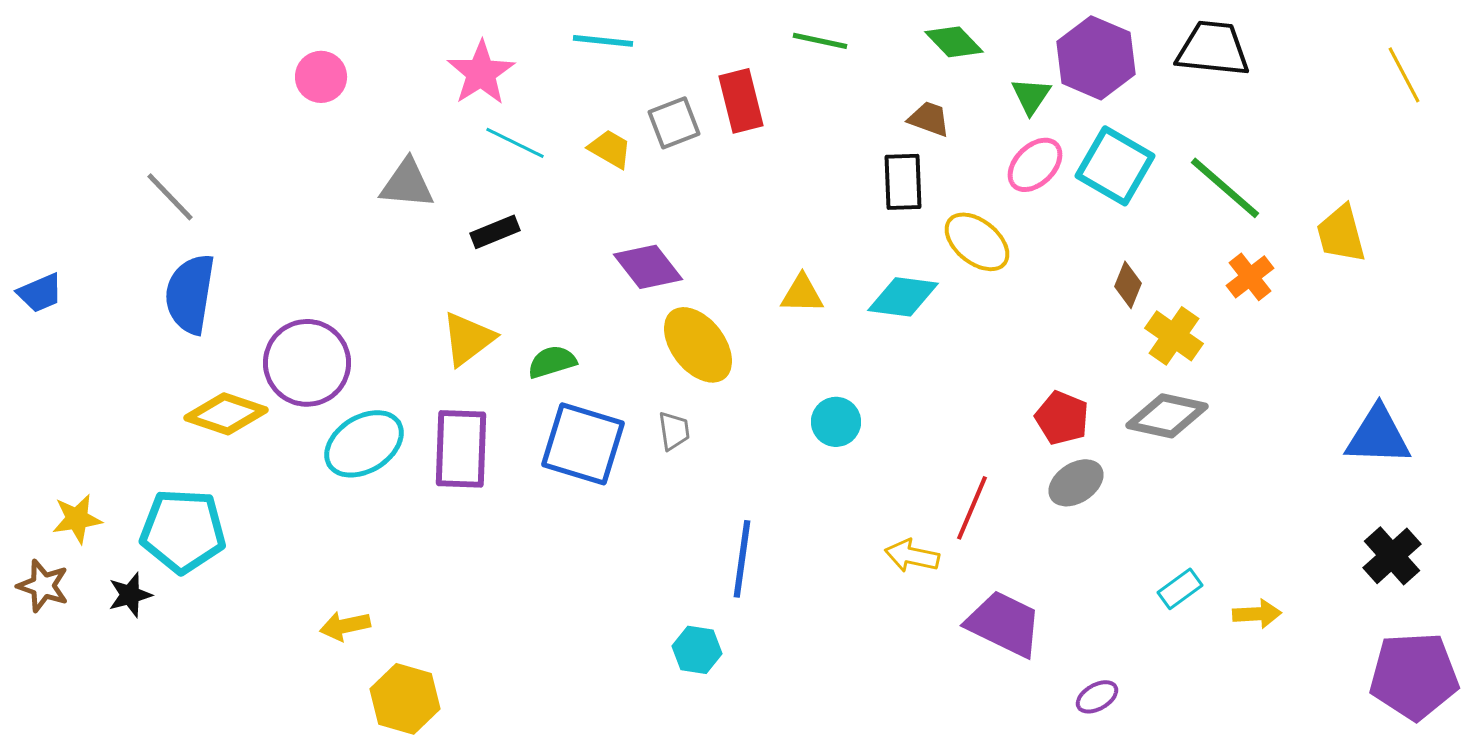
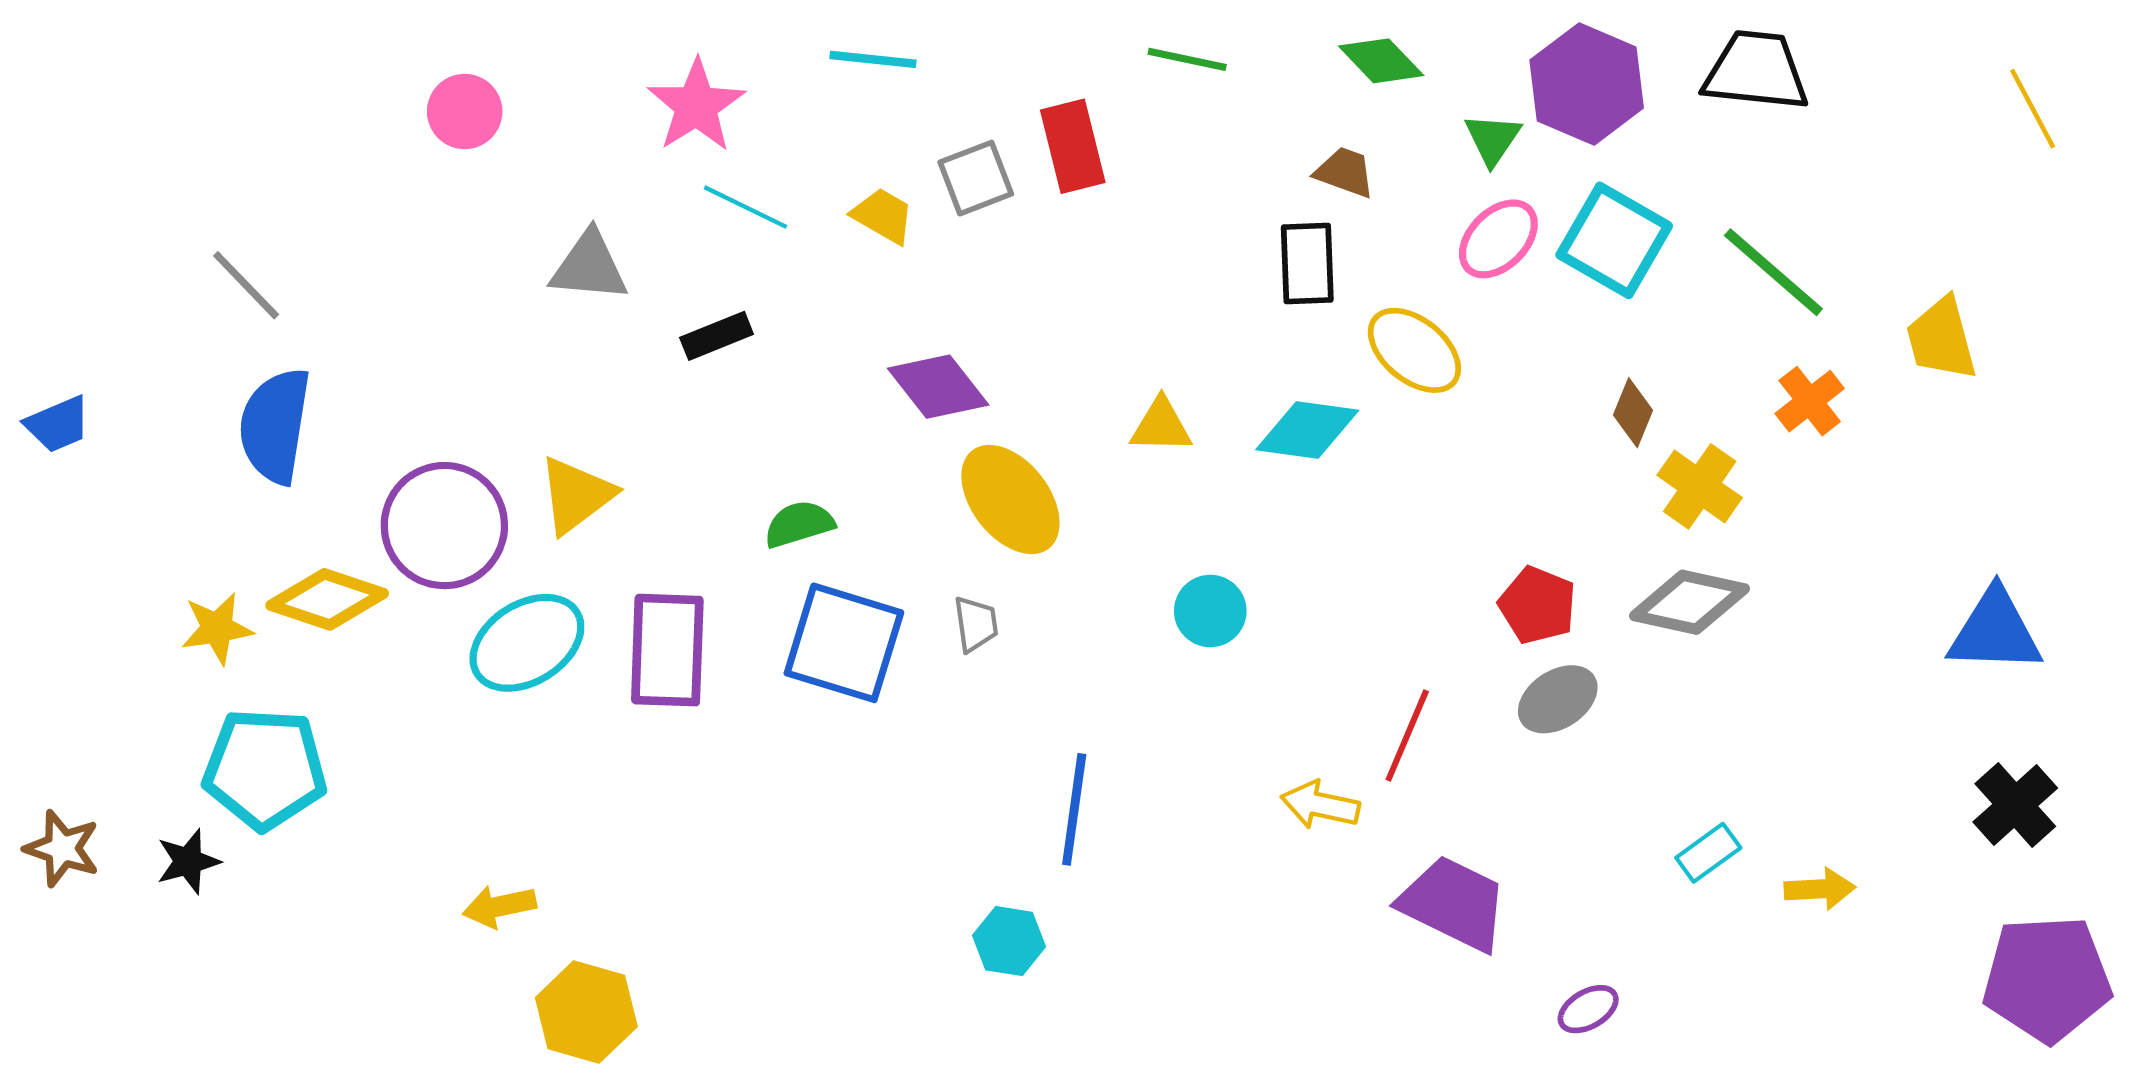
yellow triangle: (468, 339) -> (576, 495), moved
yellow star: (77, 519) -> (217, 628), moved

